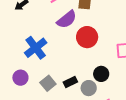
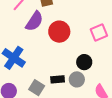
black rectangle: (70, 82) -> (58, 79), turned 40

